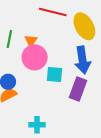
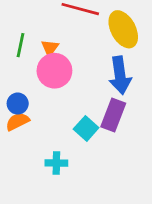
cyan square: (54, 74) -> (86, 128), moved, turned 36

